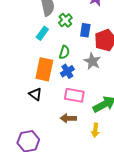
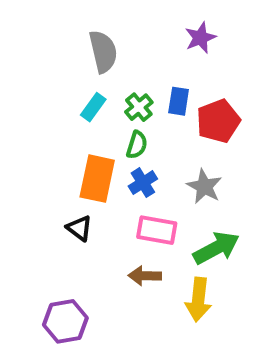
green cross: (65, 20) -> (139, 107), moved
gray star: (92, 61) -> (204, 186), moved
yellow arrow: (95, 130) -> (198, 300), size x1.5

